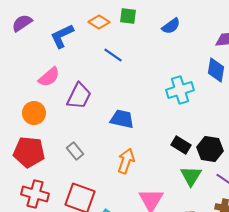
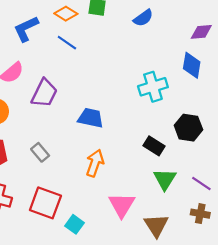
blue line: (113, 55) -> (67, 43), moved
black hexagon: (210, 149) -> (188, 128), moved

